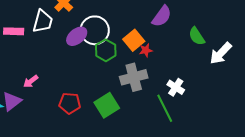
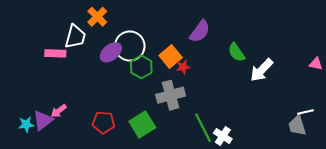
pink rectangle: (14, 31) -> (55, 53), moved
pink arrow: (31, 81) -> (59, 111), moved
white cross: (176, 87) -> (223, 136), moved

